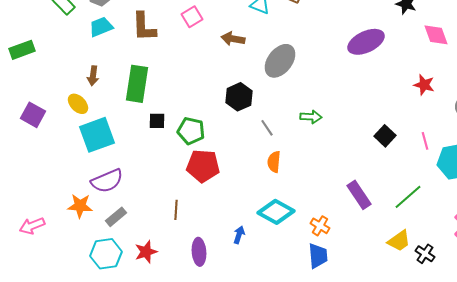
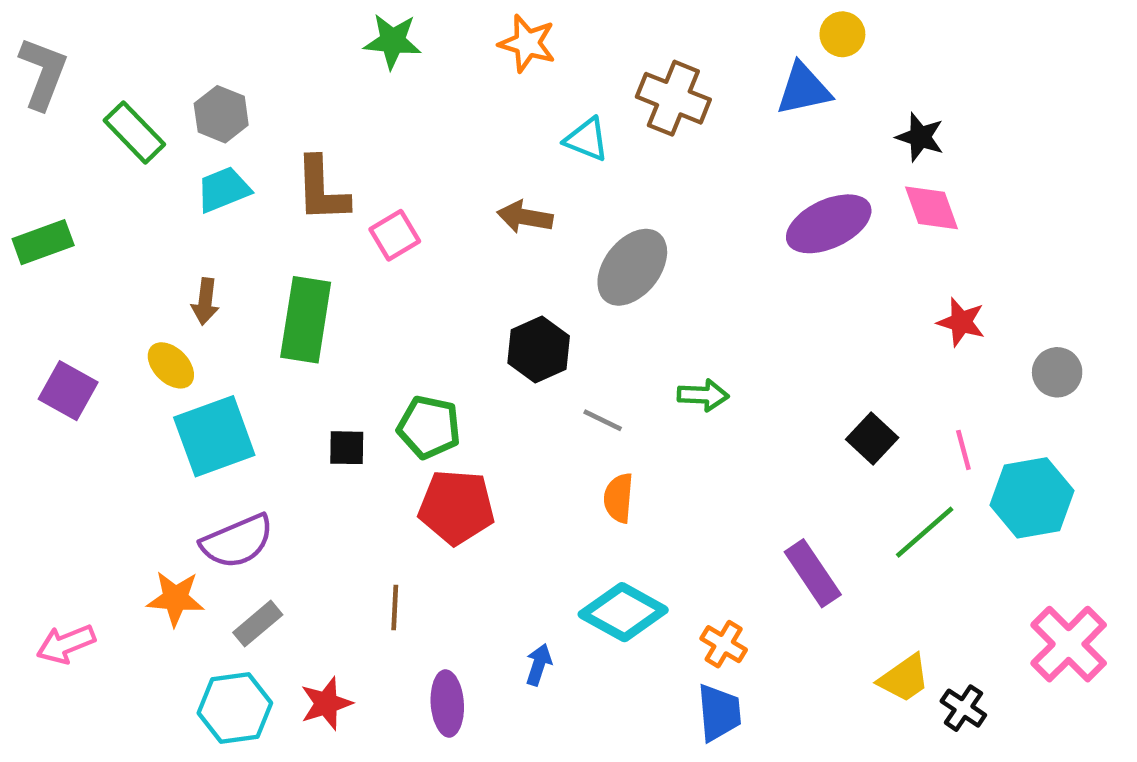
pink square: (192, 17) -> (395, 235), moved
pink diamond: (436, 35) -> (931, 208), moved
black square: (157, 121) -> (347, 448), moved
gray line: (267, 128) -> (603, 420), turned -30
green line: (408, 197) -> (925, 532), moved

